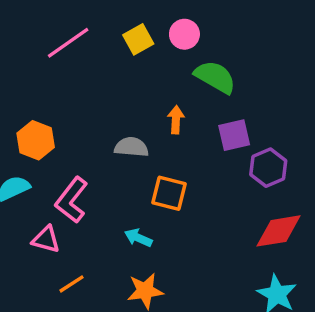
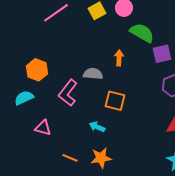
purple square: (234, 135) -> (162, 54), moved
pink L-shape: (72, 200) -> (68, 93), moved
orange line: (72, 284) -> (70, 158), moved, turned 56

